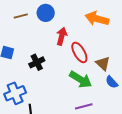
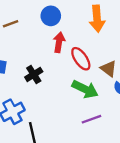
blue circle: (46, 13) -> (51, 16), moved
orange arrow: (97, 19) -> (97, 19), turned -105

